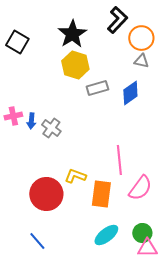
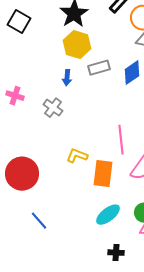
pink cross: (13, 116) -> (15, 96), turned 30
blue arrow: (31, 121) -> (67, 78), moved
red circle: (46, 194) -> (22, 174), moved

